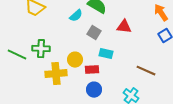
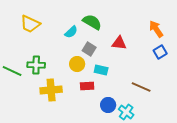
yellow circle: (75, 60) -> (77, 64), moved
blue circle: (94, 90) -> (108, 105), moved

